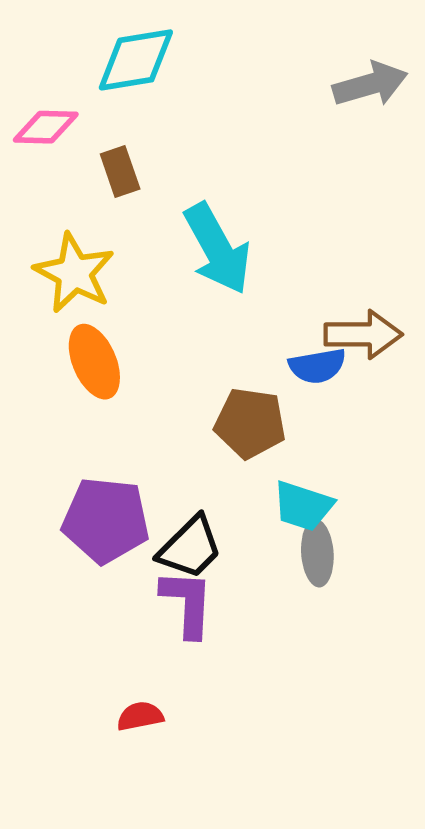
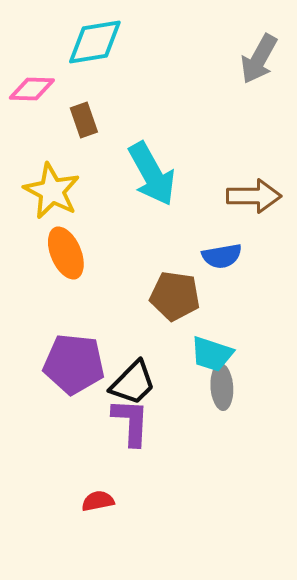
gray arrow: (370, 84) -> (259, 59), turned 135
brown arrow: (363, 334) -> (254, 196), moved

